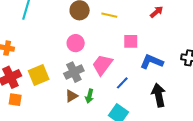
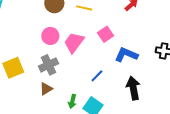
pink square: (131, 41) -> (105, 34), turned -35
pink trapezoid: (102, 65) -> (74, 42), moved
green arrow: (89, 96) -> (72, 101), moved

